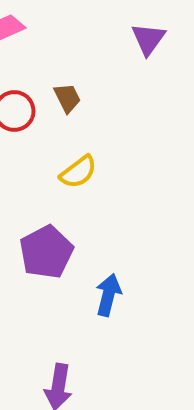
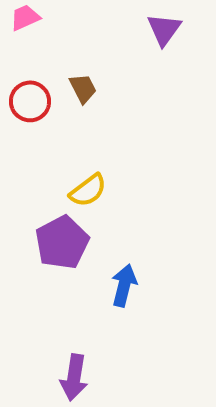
yellow semicircle: (78, 172) -> (88, 190), moved

